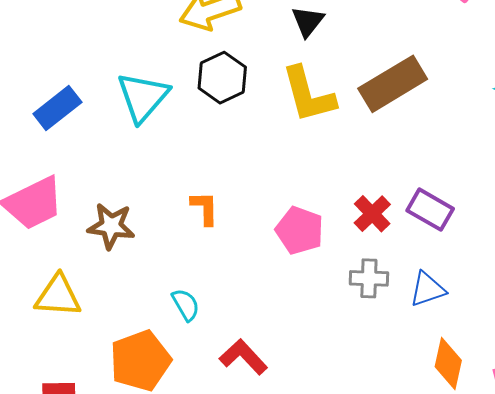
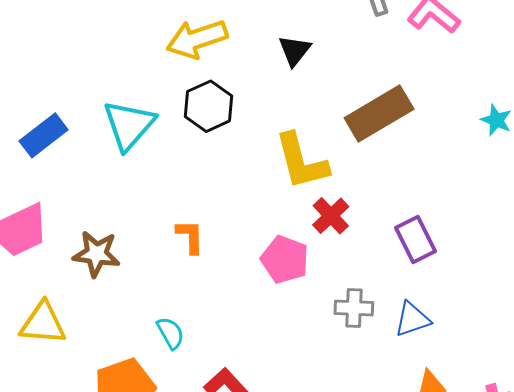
yellow L-shape: (308, 95) -> (301, 161), moved
purple rectangle: (430, 210) -> (416, 240), turned 33
red cross: (372, 214) -> (331, 216), moved

